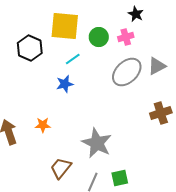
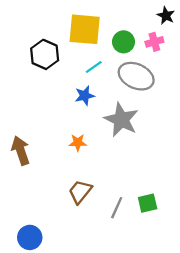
gray ellipse: (127, 72) -> (136, 76), moved, turned 68
orange star: (43, 125) -> (78, 143), moved
gray star: (97, 143) -> (121, 120), moved

